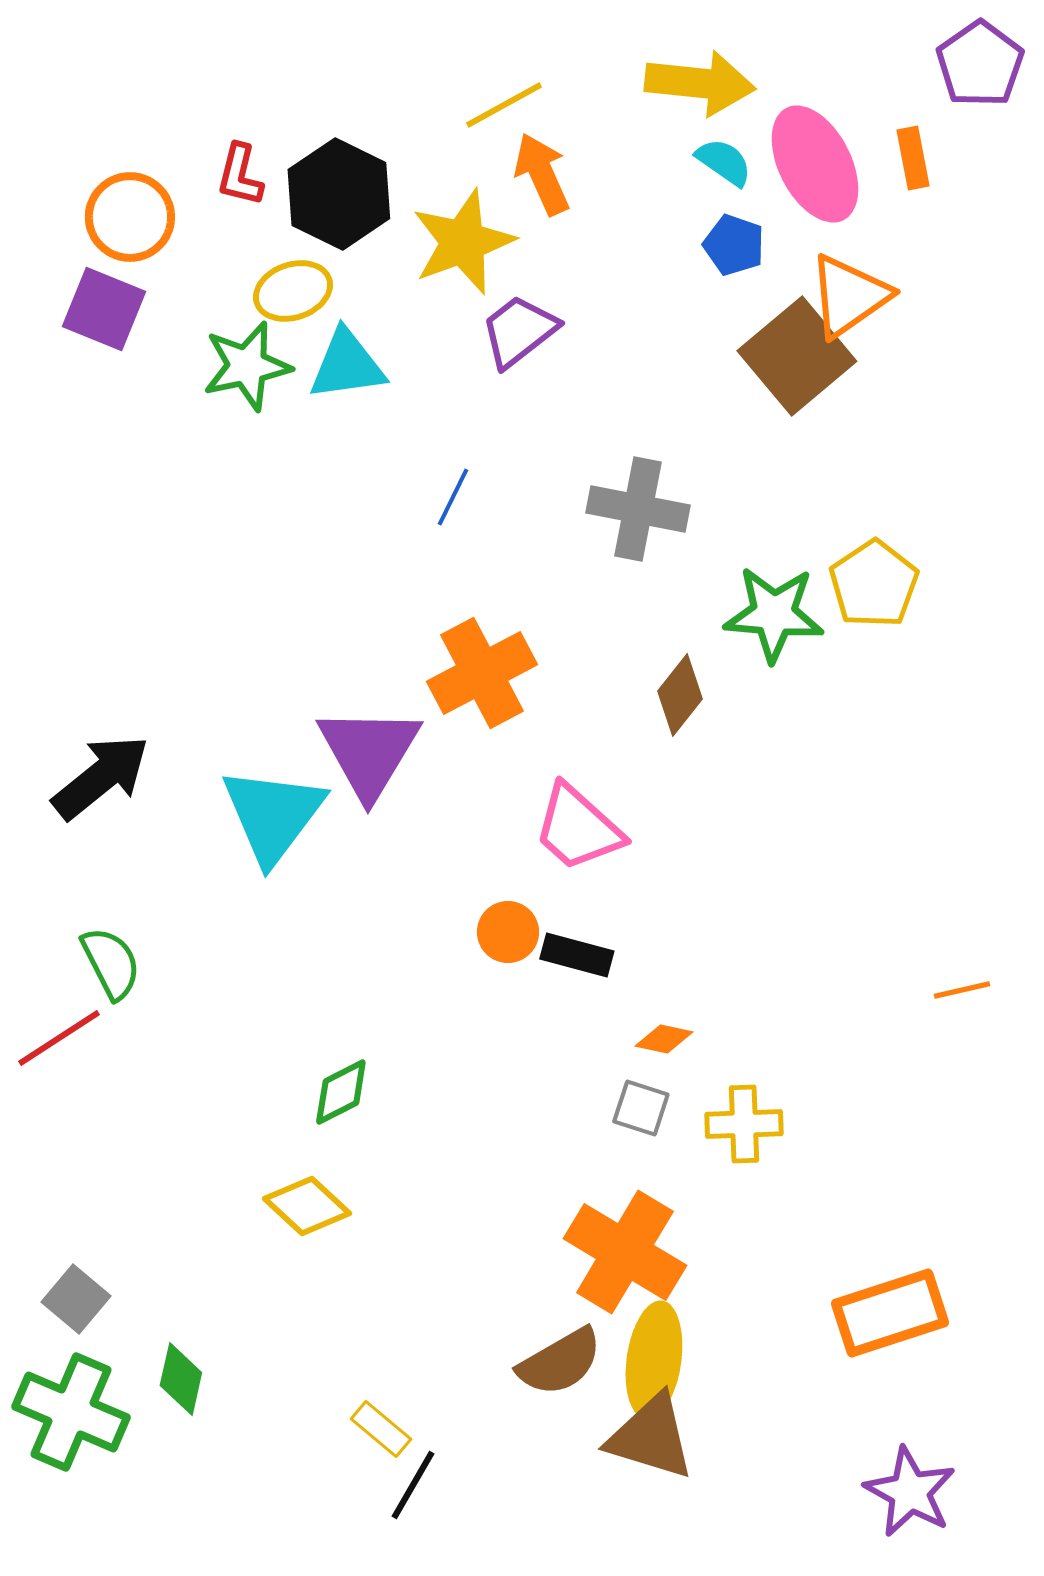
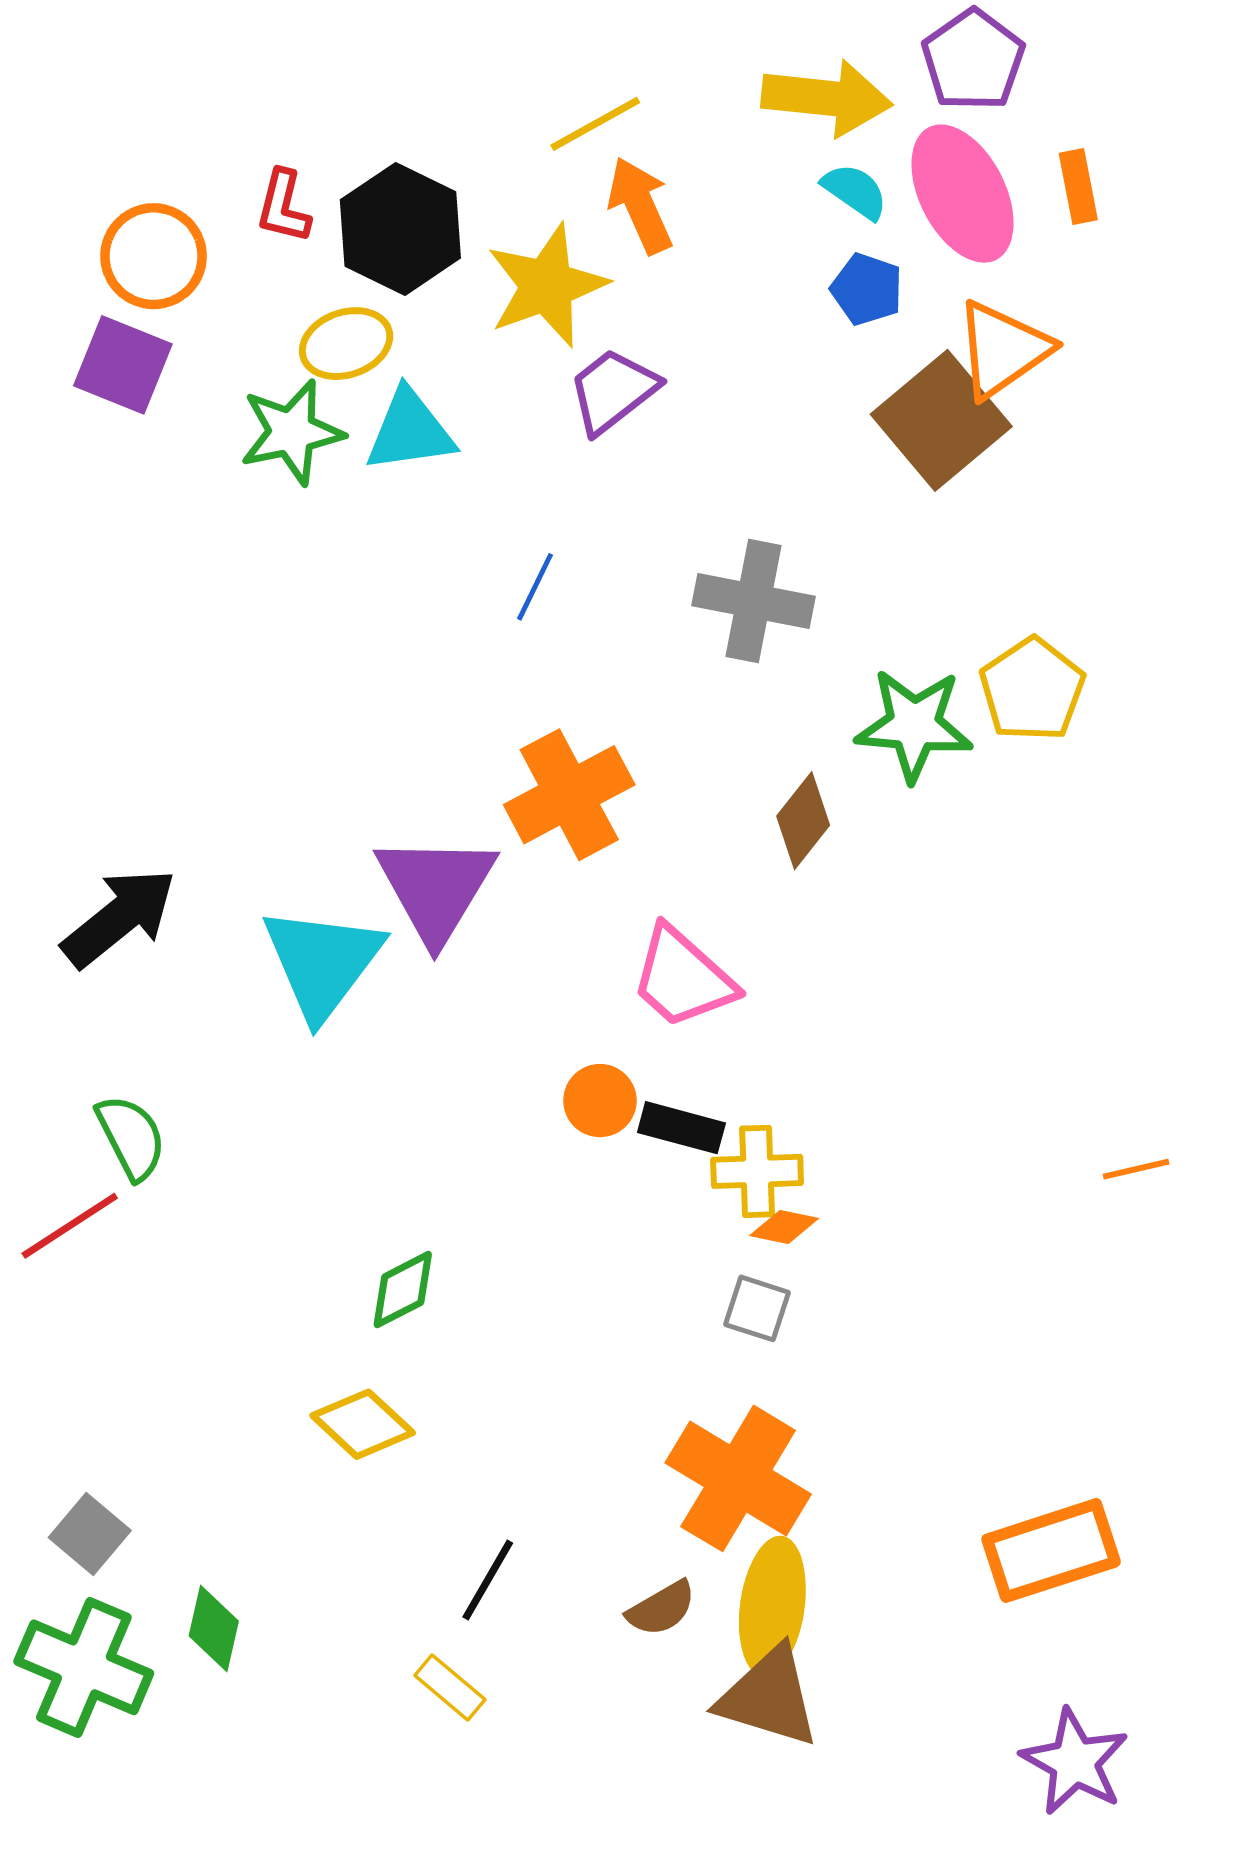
purple pentagon: (980, 64) -> (973, 60), moved
yellow cross: (744, 1124) -> (757, 1171), moved
brown semicircle: (560, 1362) -> (661, 1608), size x0.7
black line: (413, 1485) -> (488, 1580), moved

